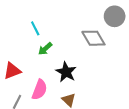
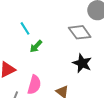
black star: (66, 72) -> (82, 63), moved

